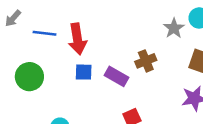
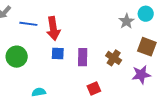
brown cross: (146, 61) -> (114, 58), moved, turned -35
purple rectangle: (117, 76) -> (83, 57), turned 60

